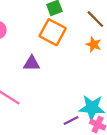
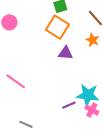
purple triangle: (32, 63) -> (66, 53), moved

